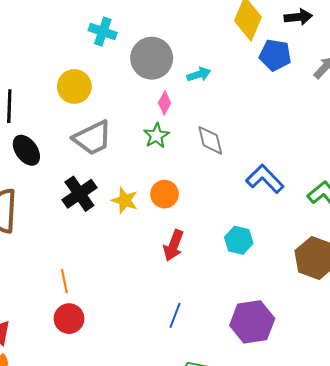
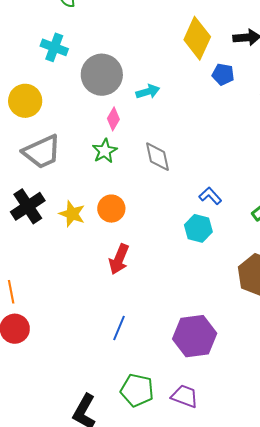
blue pentagon: (275, 55) -> (223, 74), size x0.7
blue L-shape: (265, 179) -> (210, 196), size x0.6
cyan hexagon: (239, 240) -> (198, 228), moved

